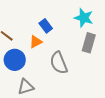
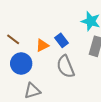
blue rectangle: (46, 26) -> (61, 40), moved

